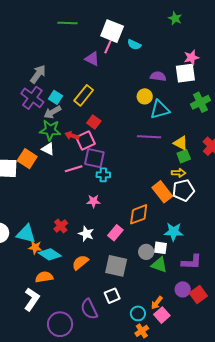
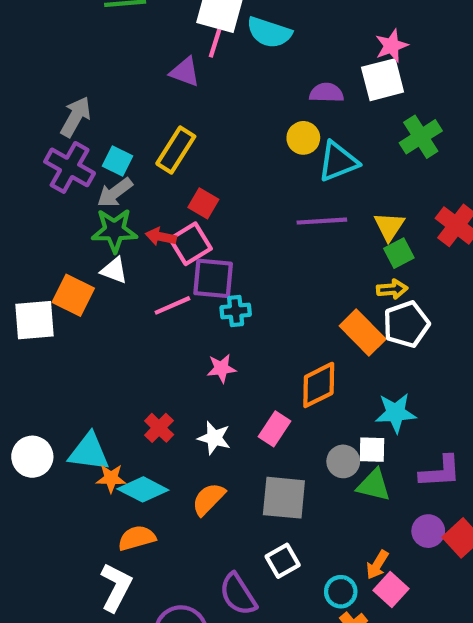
cyan semicircle: (134, 45) -> (269, 32), size x1.5
yellow triangle: (181, 143) -> (389, 226), turned 42

